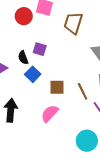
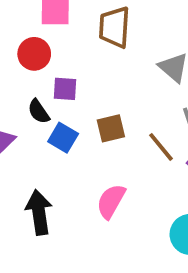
red circle: (24, 16) -> (34, 54), moved
brown square: (57, 87) -> (111, 128), moved

